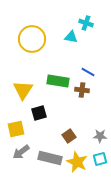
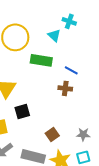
cyan triangle: (71, 37) -> (54, 35), turned 32
green rectangle: (58, 81) -> (41, 60), moved

